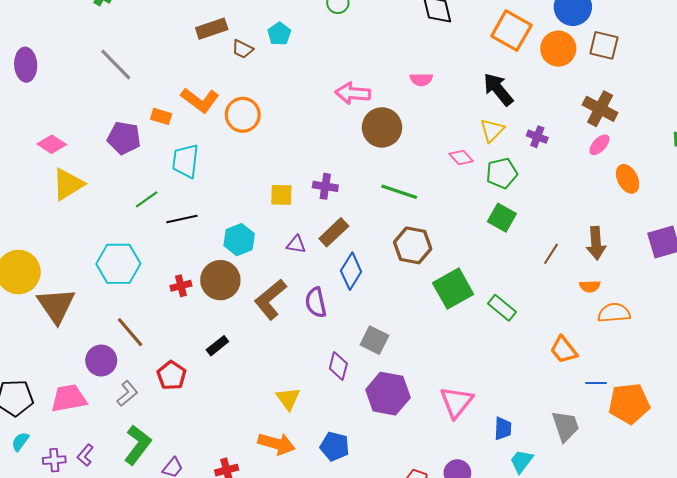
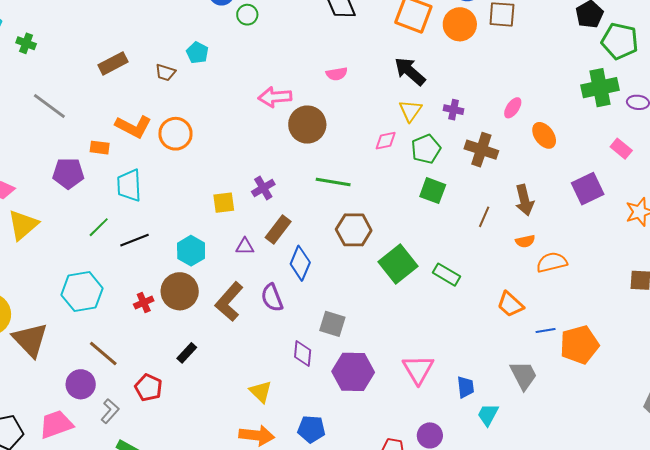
brown rectangle: (212, 29) -> (113, 63), moved
brown cross: (600, 109) -> (481, 150), moved
pink diamond: (461, 158) -> (386, 141), turned -50
purple cross: (325, 186) -> (263, 188), turned -30

